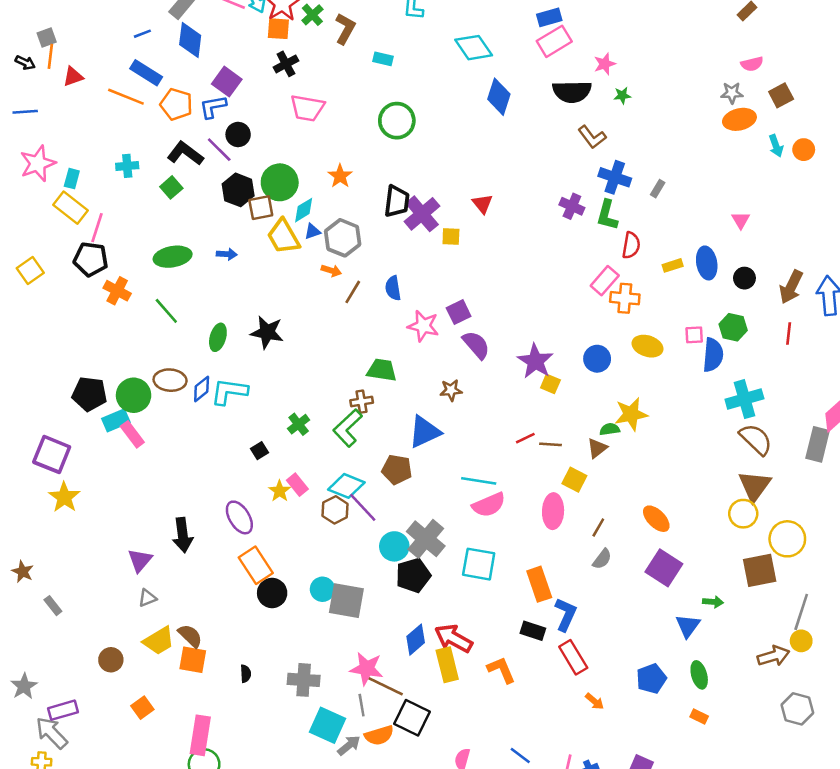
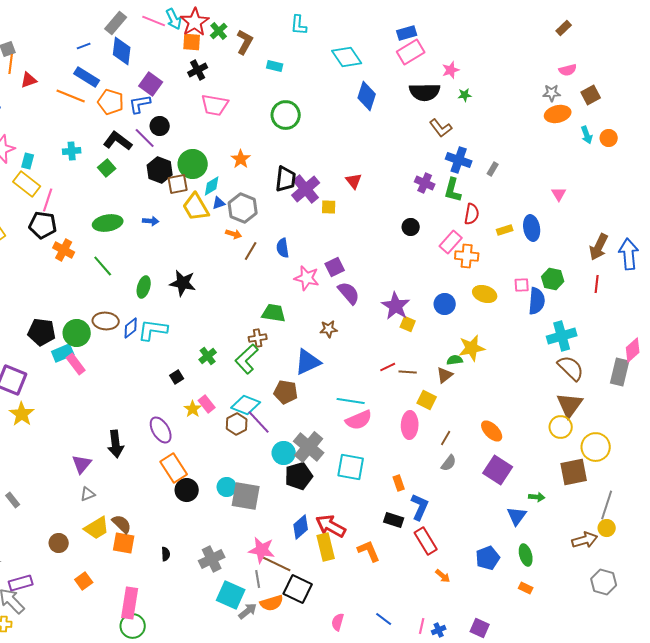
black circle: (744, 278) -> (411, 227), moved
orange rectangle: (539, 584) -> (399, 483), size x0.6
gray cross: (304, 680) -> (212, 559), turned -30

